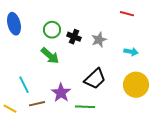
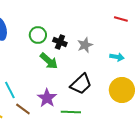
red line: (127, 14) -> (121, 19), moved
green arrow: (50, 56) -> (49, 61), moved
brown line: (37, 104) -> (23, 109), turned 49

